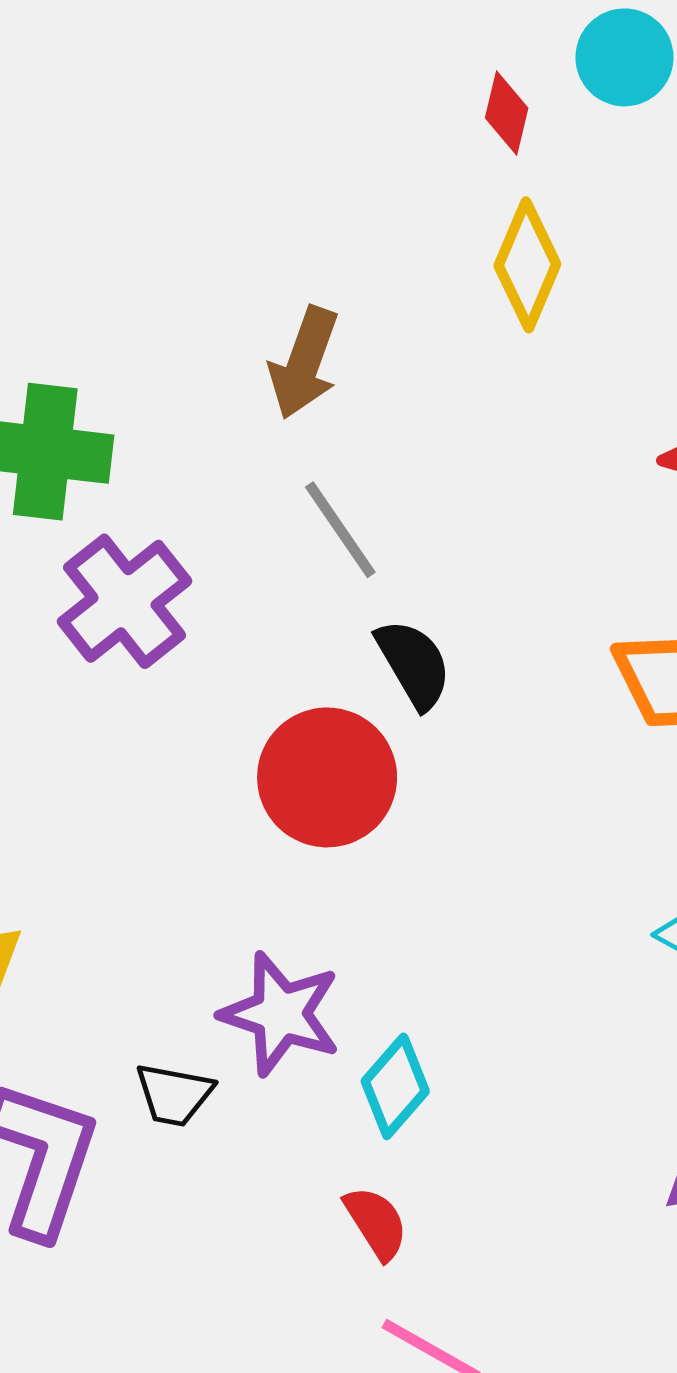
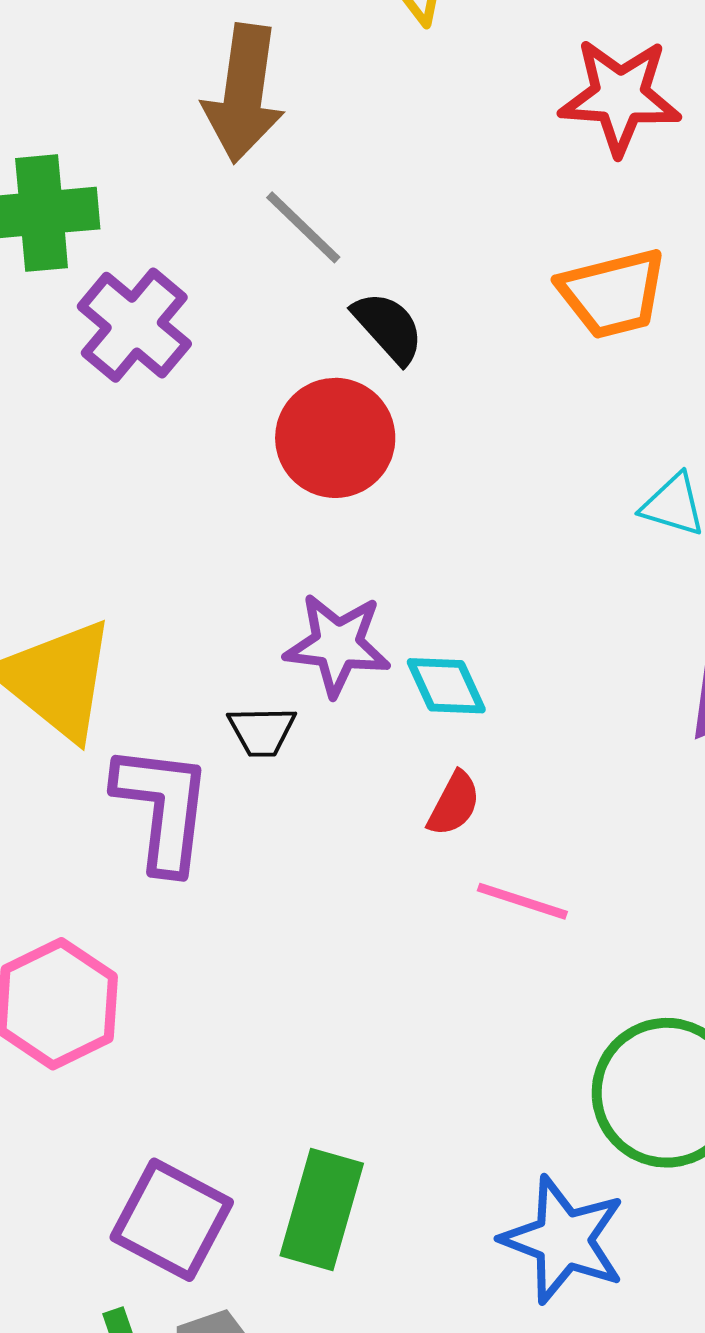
brown arrow: (304, 363) -> (244, 93), size x1.4
cyan diamond: (395, 1086) -> (446, 686), turned -54
red semicircle: (376, 1223) -> (454, 804), turned 72

